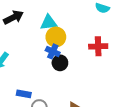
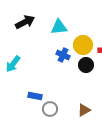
yellow circle: (56, 37) -> (83, 45), moved
black circle: (60, 63) -> (86, 65), moved

